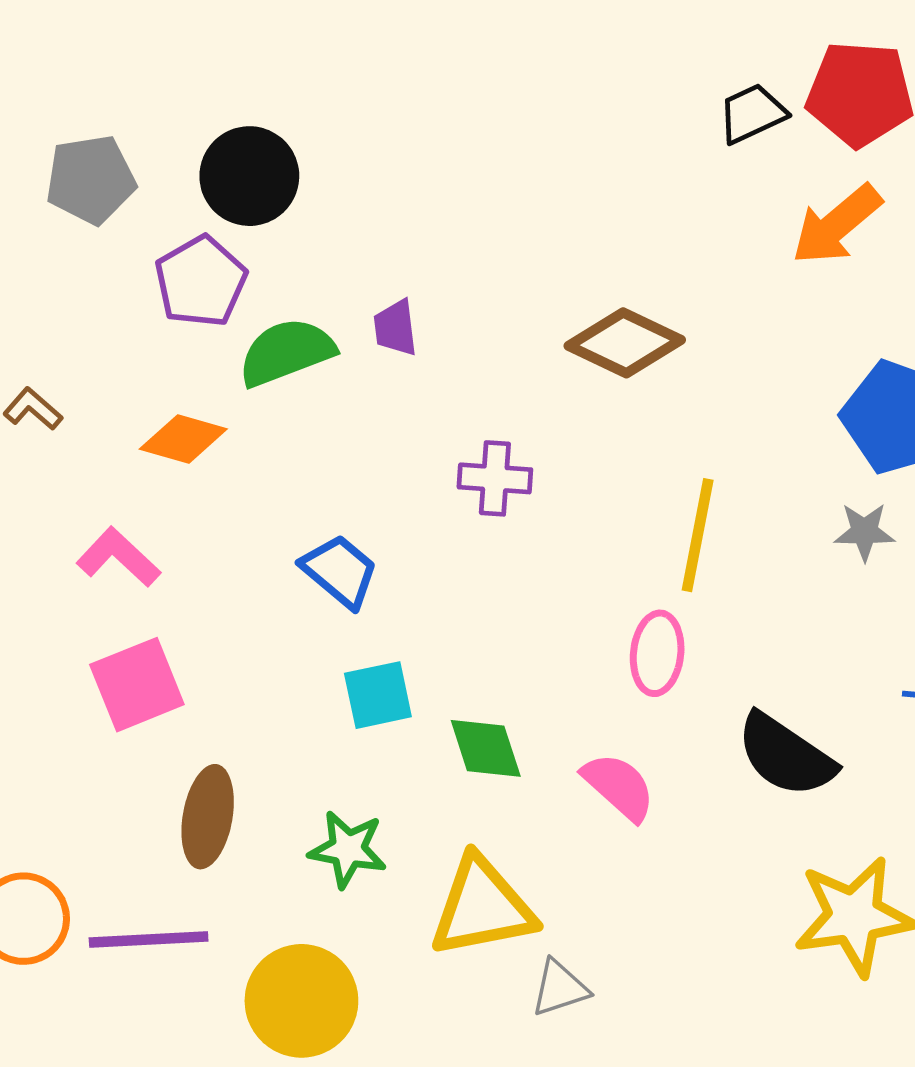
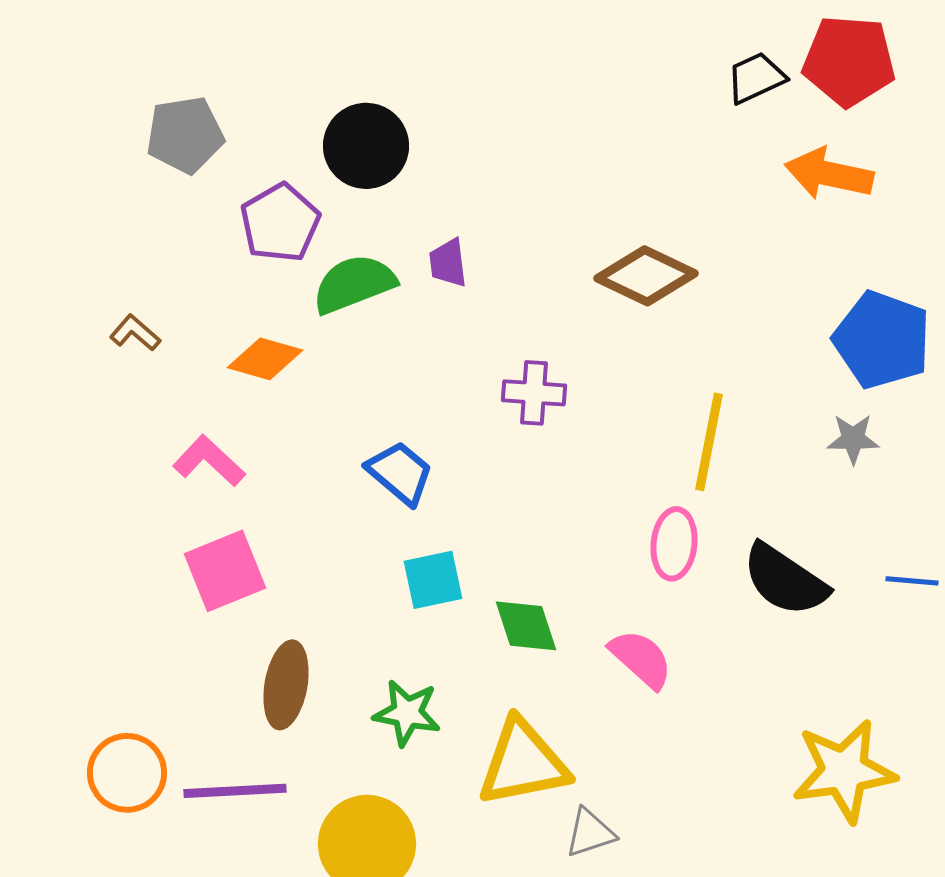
black circle: (249, 176) -> (366, 146), moved
orange arrow: (837, 225) -> (829, 174), turned 52
black semicircle: (786, 755) -> (785, 580), moved

